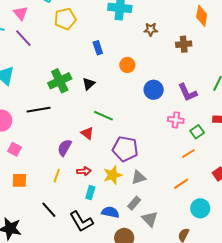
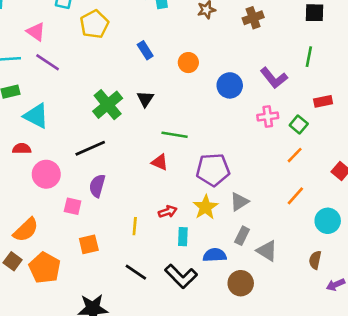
purple semicircle: (65, 148) -> (97, 186), moved

